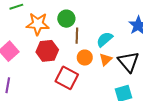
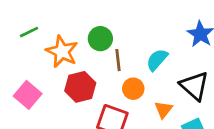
orange star: (38, 24) -> (62, 52), turned 30
orange triangle: (106, 60) -> (163, 110), moved

